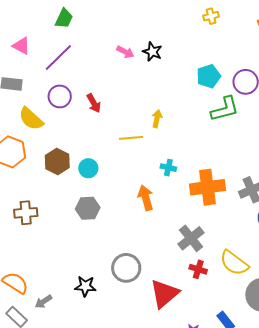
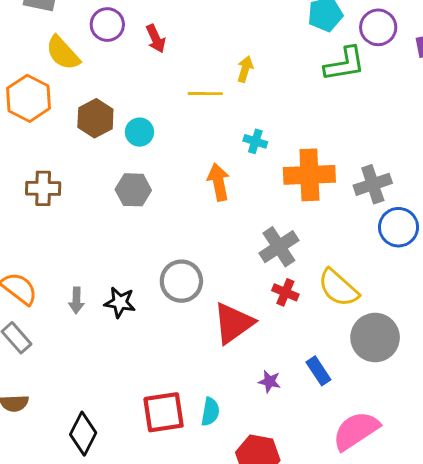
gray arrow: (43, 302) -> (76, 300), moved, turned -60

